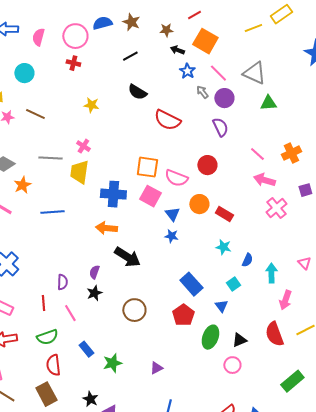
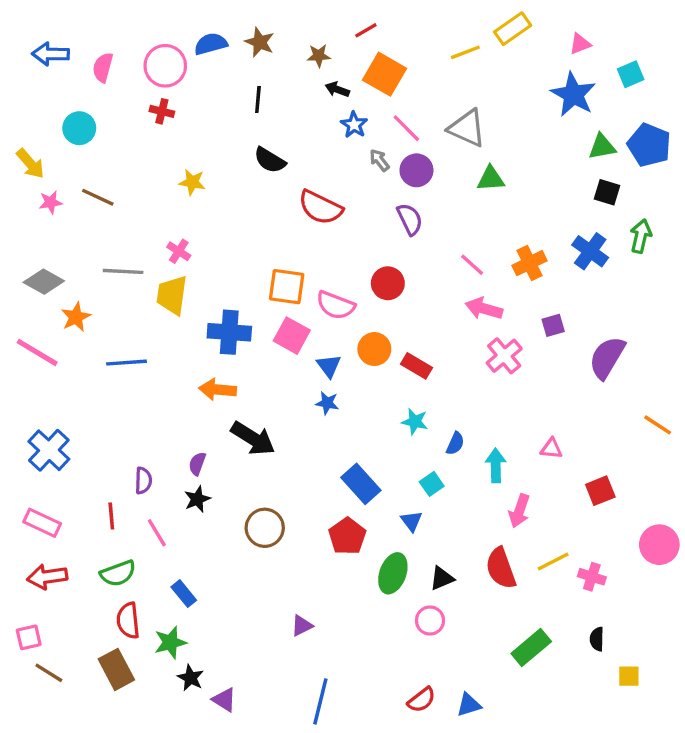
black line: (130, 56) -> (258, 99), turned -56
pink triangle: (304, 263) -> (551, 449), turned -40
green star: (112, 363) -> (170, 642), moved

